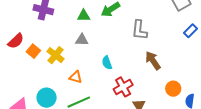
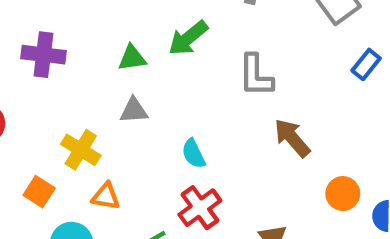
orange square: (33, 51) -> (39, 192), moved
orange triangle: (76, 77) -> (106, 196), moved
red cross: (123, 87) -> (200, 208), moved

